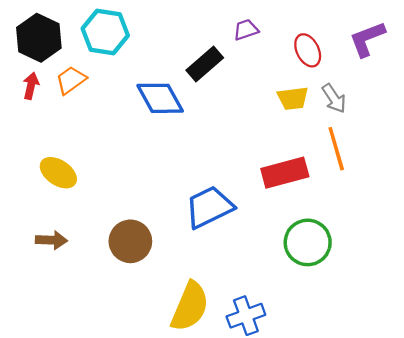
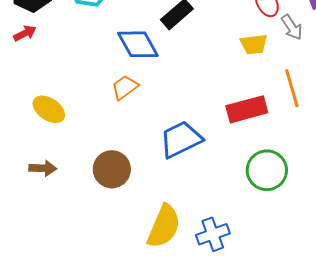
orange trapezoid: (71, 80) -> (125, 87), moved
red arrow: (31, 86) -> (25, 33), turned 50
gray arrow: (334, 98) -> (292, 27), moved

